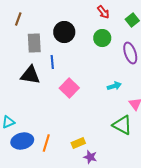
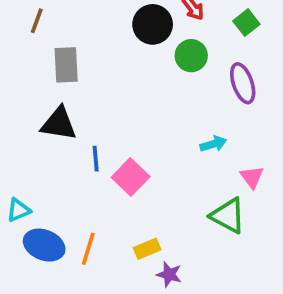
black circle: (64, 32) -> (153, 24), moved
blue line: (52, 62) -> (96, 159), moved
pink square: (69, 88) -> (131, 177), moved
blue ellipse: (22, 141) -> (44, 245), turned 35

